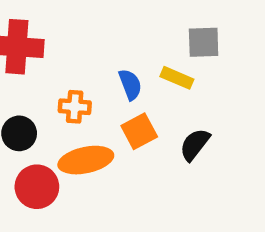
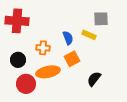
black semicircle: (195, 144) -> (94, 79), moved

